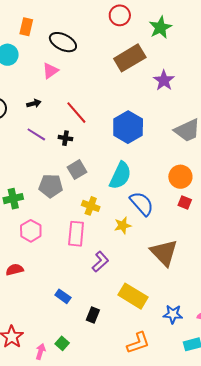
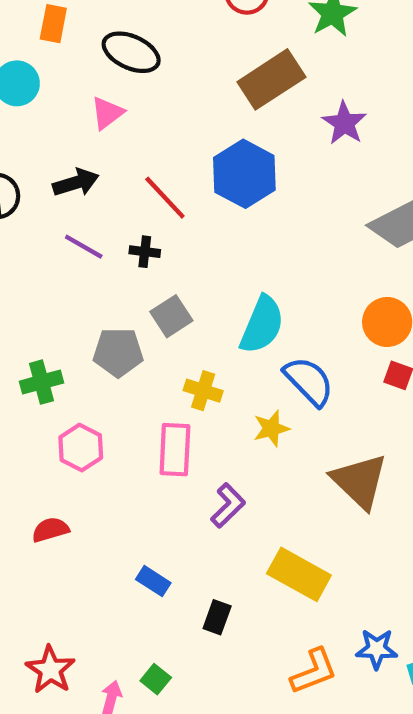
black arrow: (34, 104) -> (76, 183), size x1.5
blue hexagon: (128, 127) -> (244, 174), moved
blue star: (173, 314) -> (377, 649), moved

